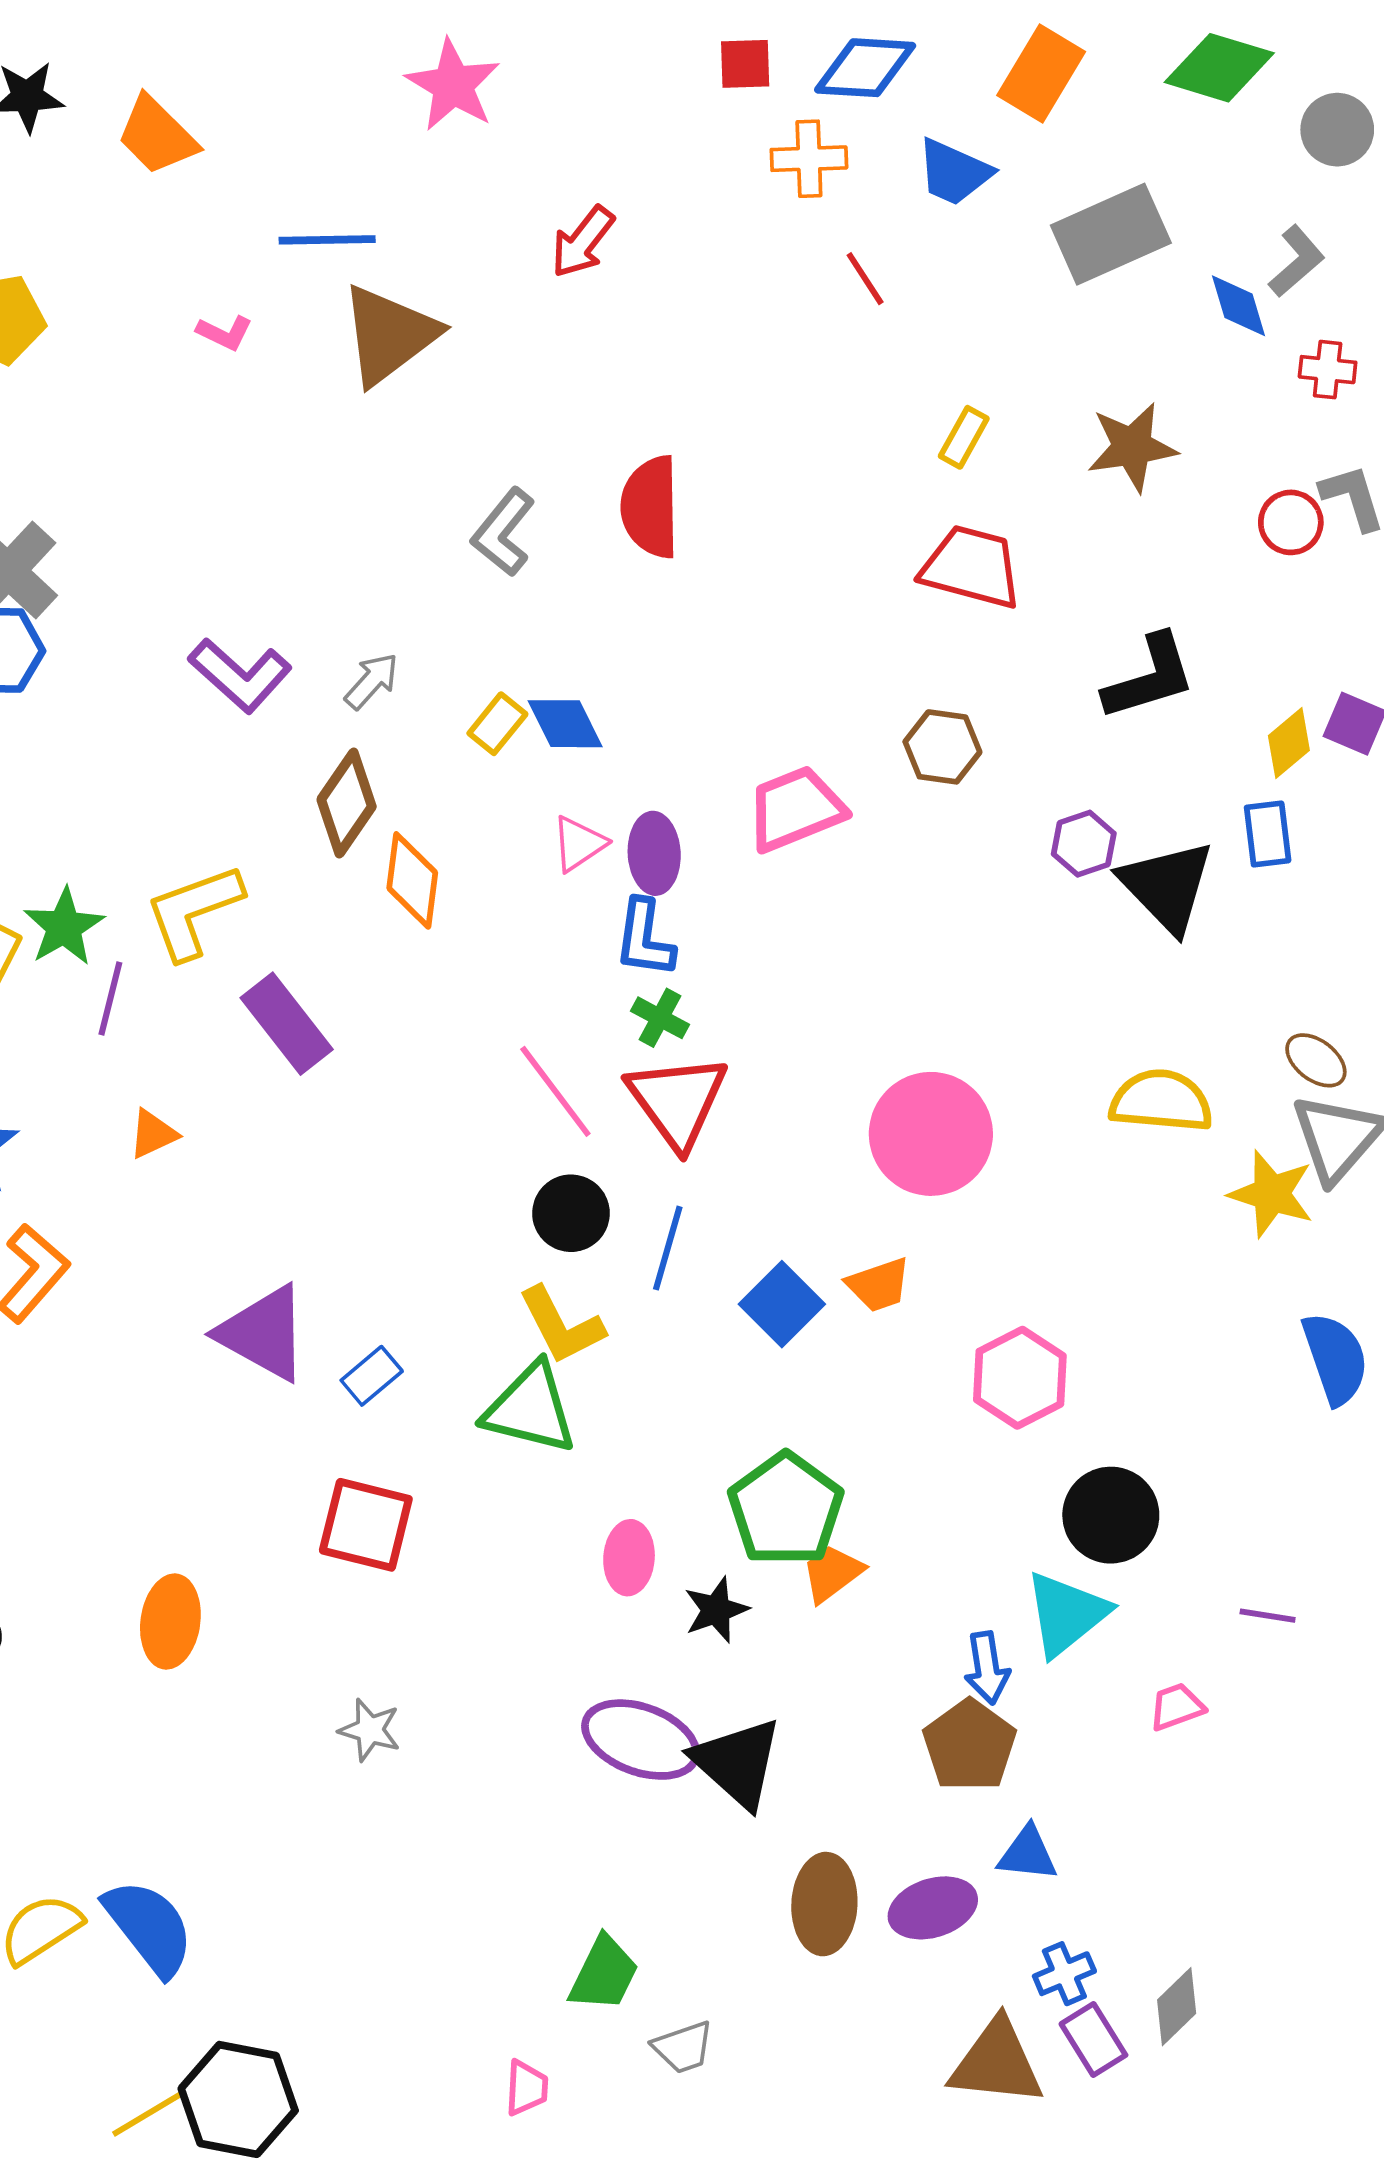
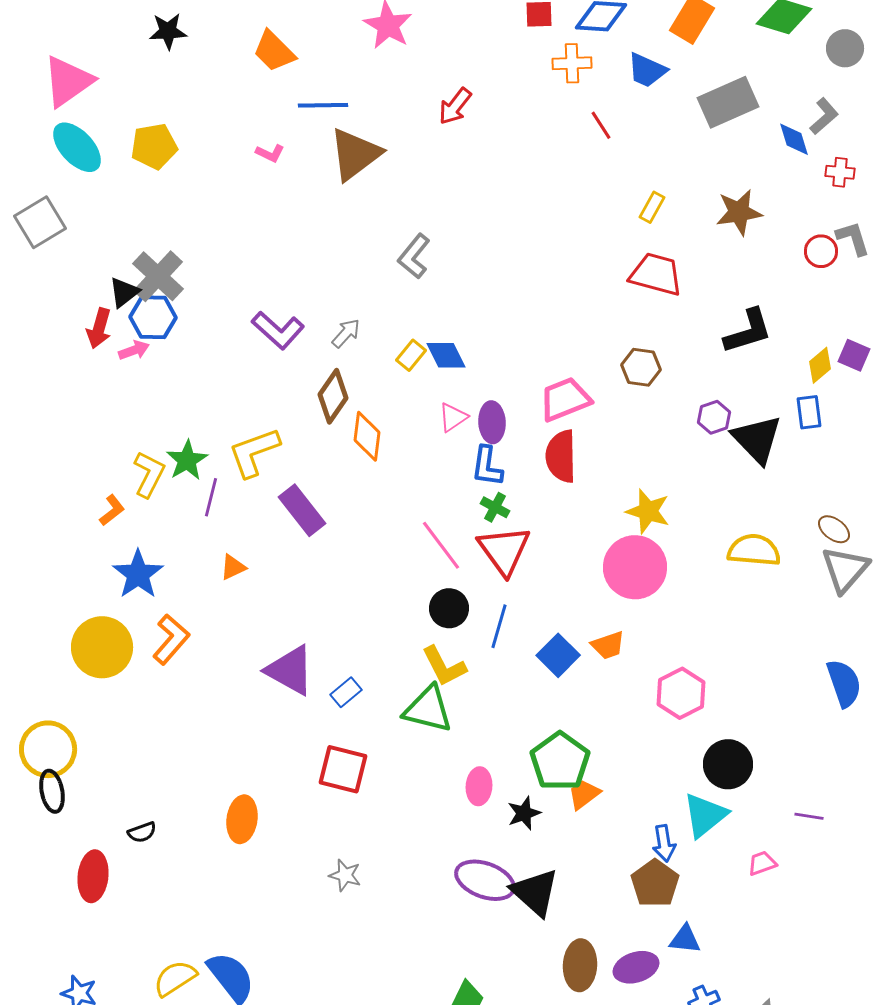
orange trapezoid: (157, 135) -> (274, 51), moved
red semicircle: (650, 507) -> (561, 456), moved
yellow star: (1271, 1194) -> (648, 511), moved

